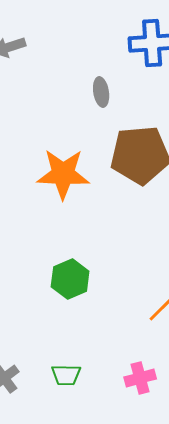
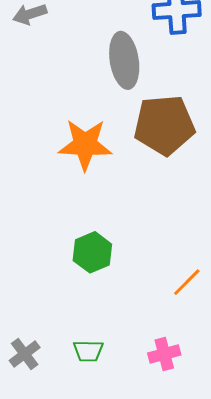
gray ellipse: (101, 92) -> (124, 60), size x1.8

